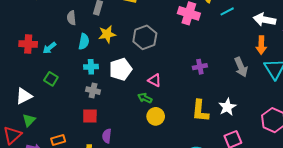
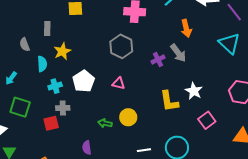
gray hexagon: (145, 37) -> (121, 46), moved
orange arrow: (261, 45) -> (186, 28), moved
gray arrow: (241, 67) -> (178, 53), moved
green square: (51, 79) -> (20, 107), size x1.5
green arrow: (145, 98) -> (105, 123), moved
red square: (90, 116) -> (51, 123), moved

